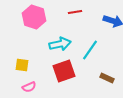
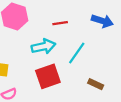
red line: (75, 12) -> (60, 23), moved

